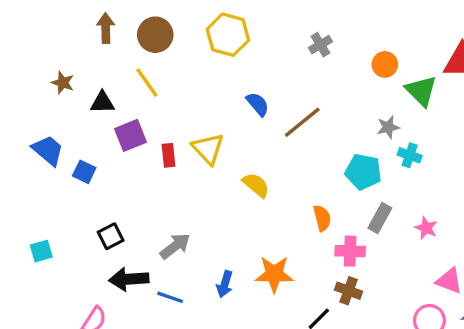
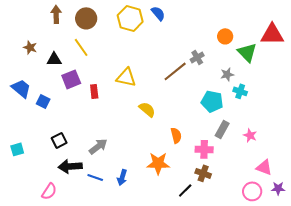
gray cross: (320, 45) -> (197, 57), moved
blue semicircle: (258, 104) -> (158, 13), moved
yellow triangle: (208, 149) -> (126, 77), moved, turned -35
orange semicircle: (322, 218) -> (176, 135), moved
blue arrow: (225, 284) -> (122, 177), moved

